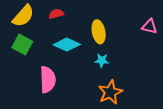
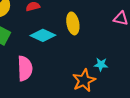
cyan star: (102, 60) -> (101, 64), moved

